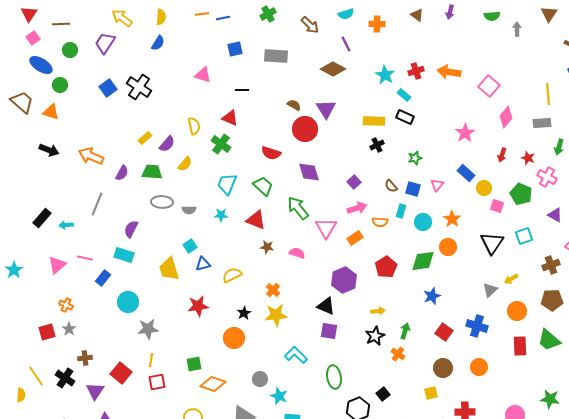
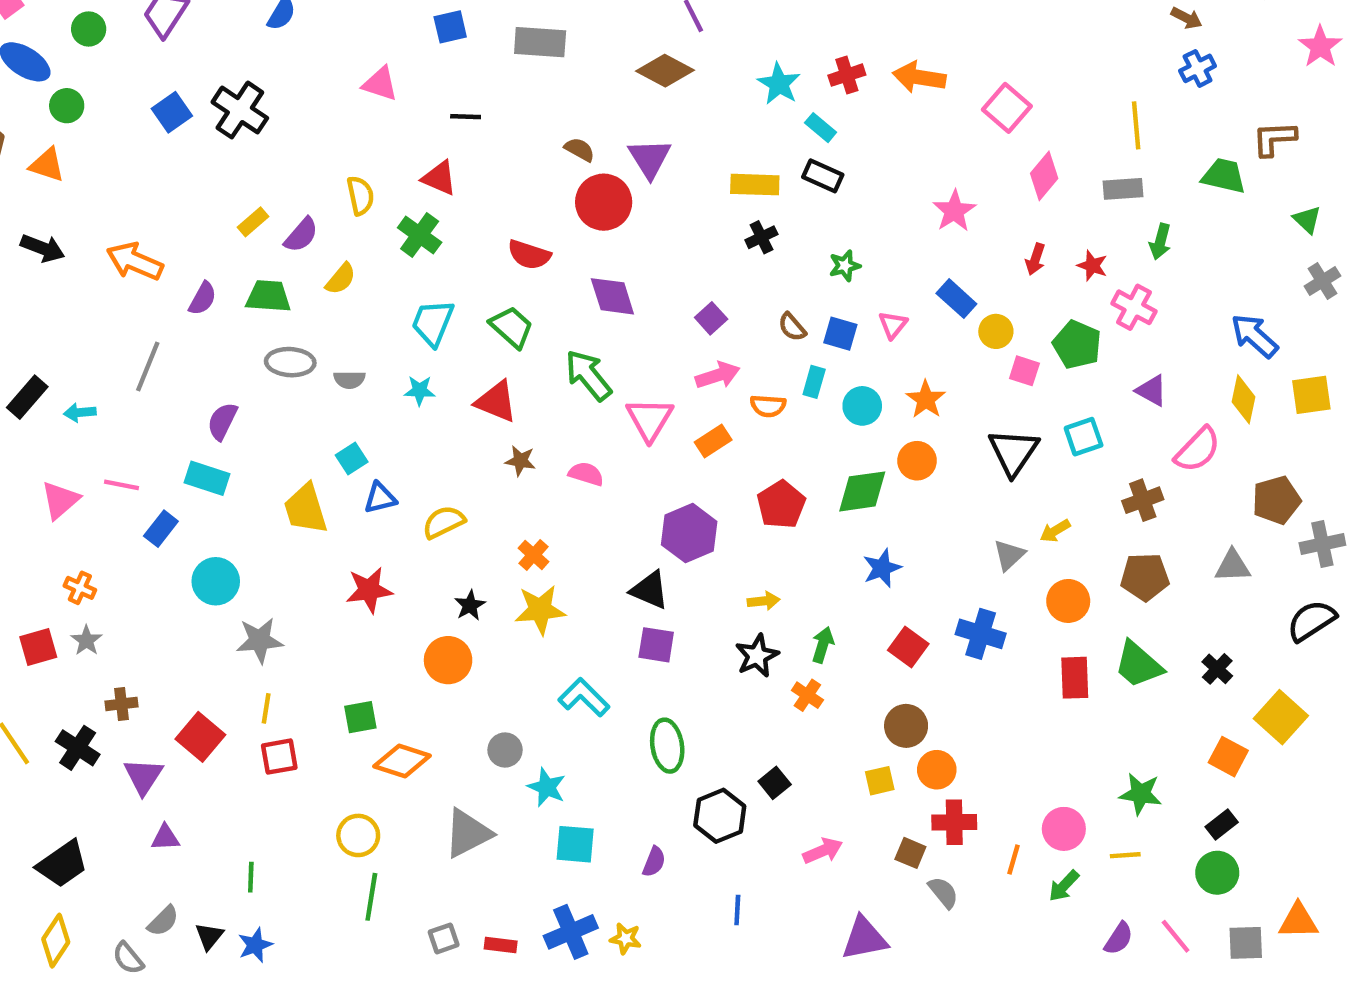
orange circle: (479, 367) -> (937, 770), moved

